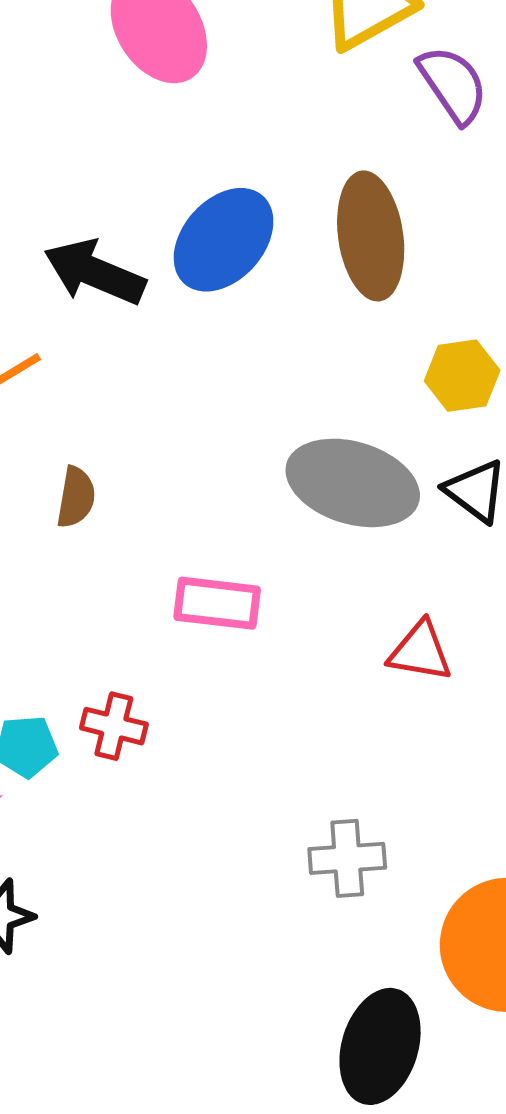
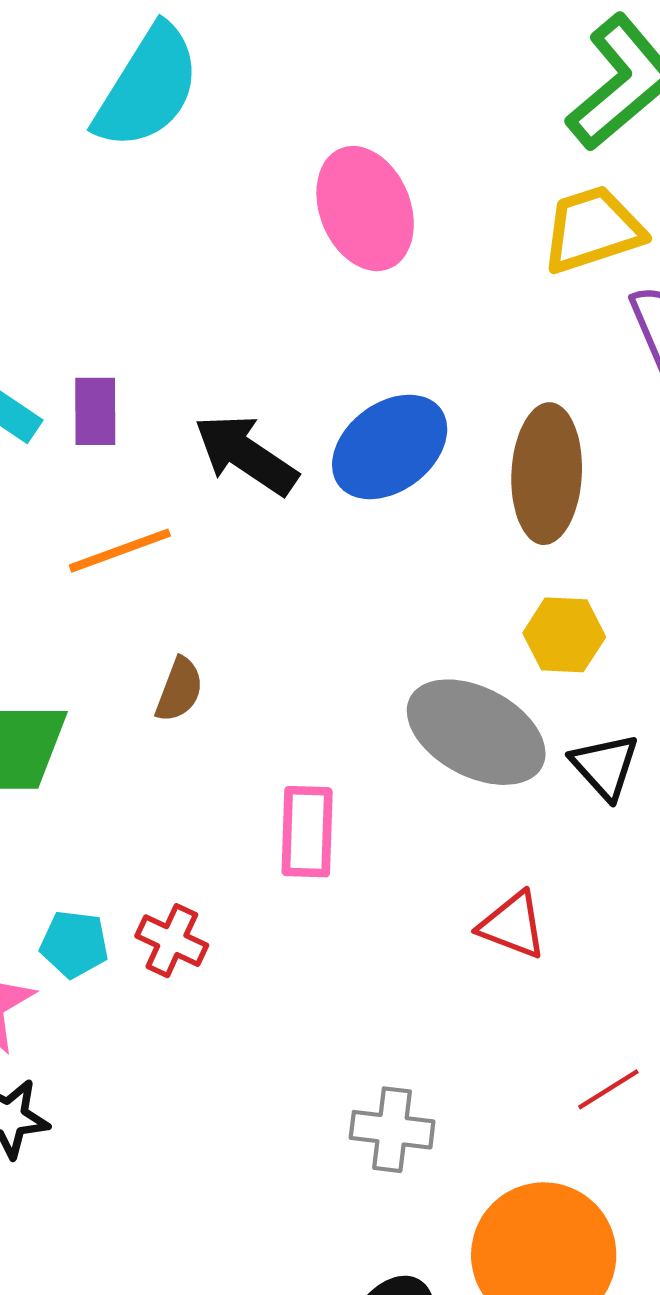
yellow hexagon: (462, 376) -> (564, 635), moved
pink rectangle: (217, 603) -> (307, 832), turned 74

